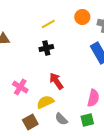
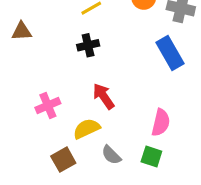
pink cross: (20, 87) -> (48, 106), turned 35
green square: (87, 120) -> (151, 157), turned 32

